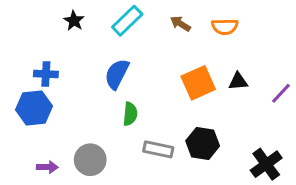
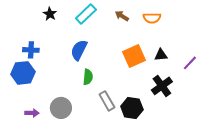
black hexagon: (203, 143) -> (132, 108), moved
gray rectangle: (158, 149) -> (107, 101), turned 48
black cross: (266, 164) -> (162, 86), moved

